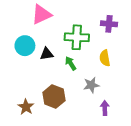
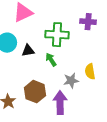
yellow semicircle: (105, 58) -> (90, 72), moved
purple arrow: (105, 108) -> (60, 103), moved, size x1.6

